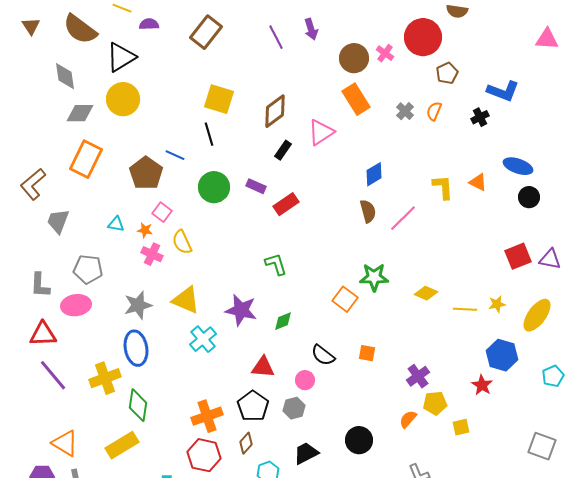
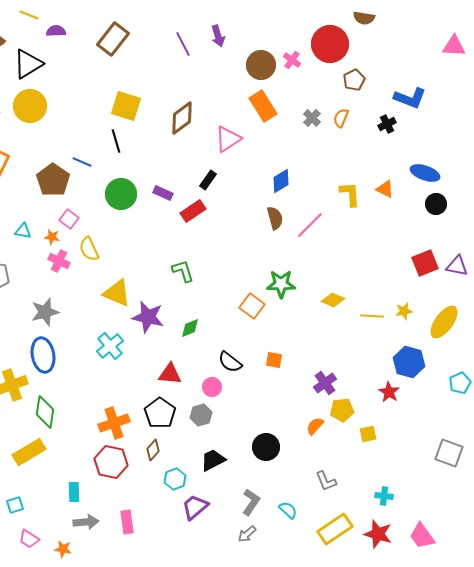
black rectangle: (283, 150) -> (208, 180), moved
yellow triangle: (186, 300) -> (117, 293), moved

